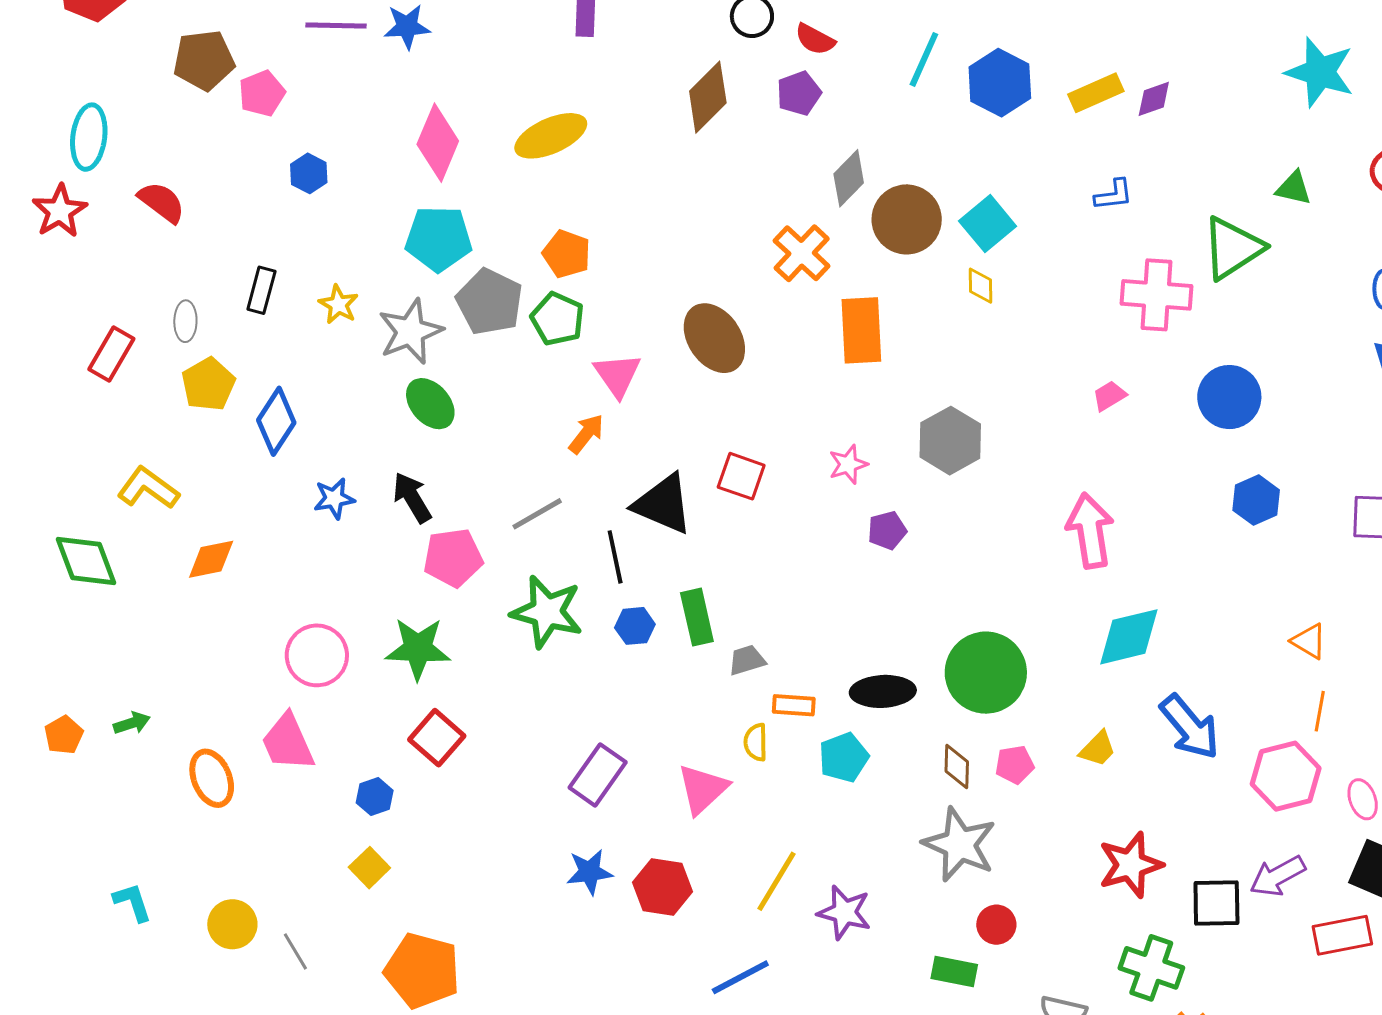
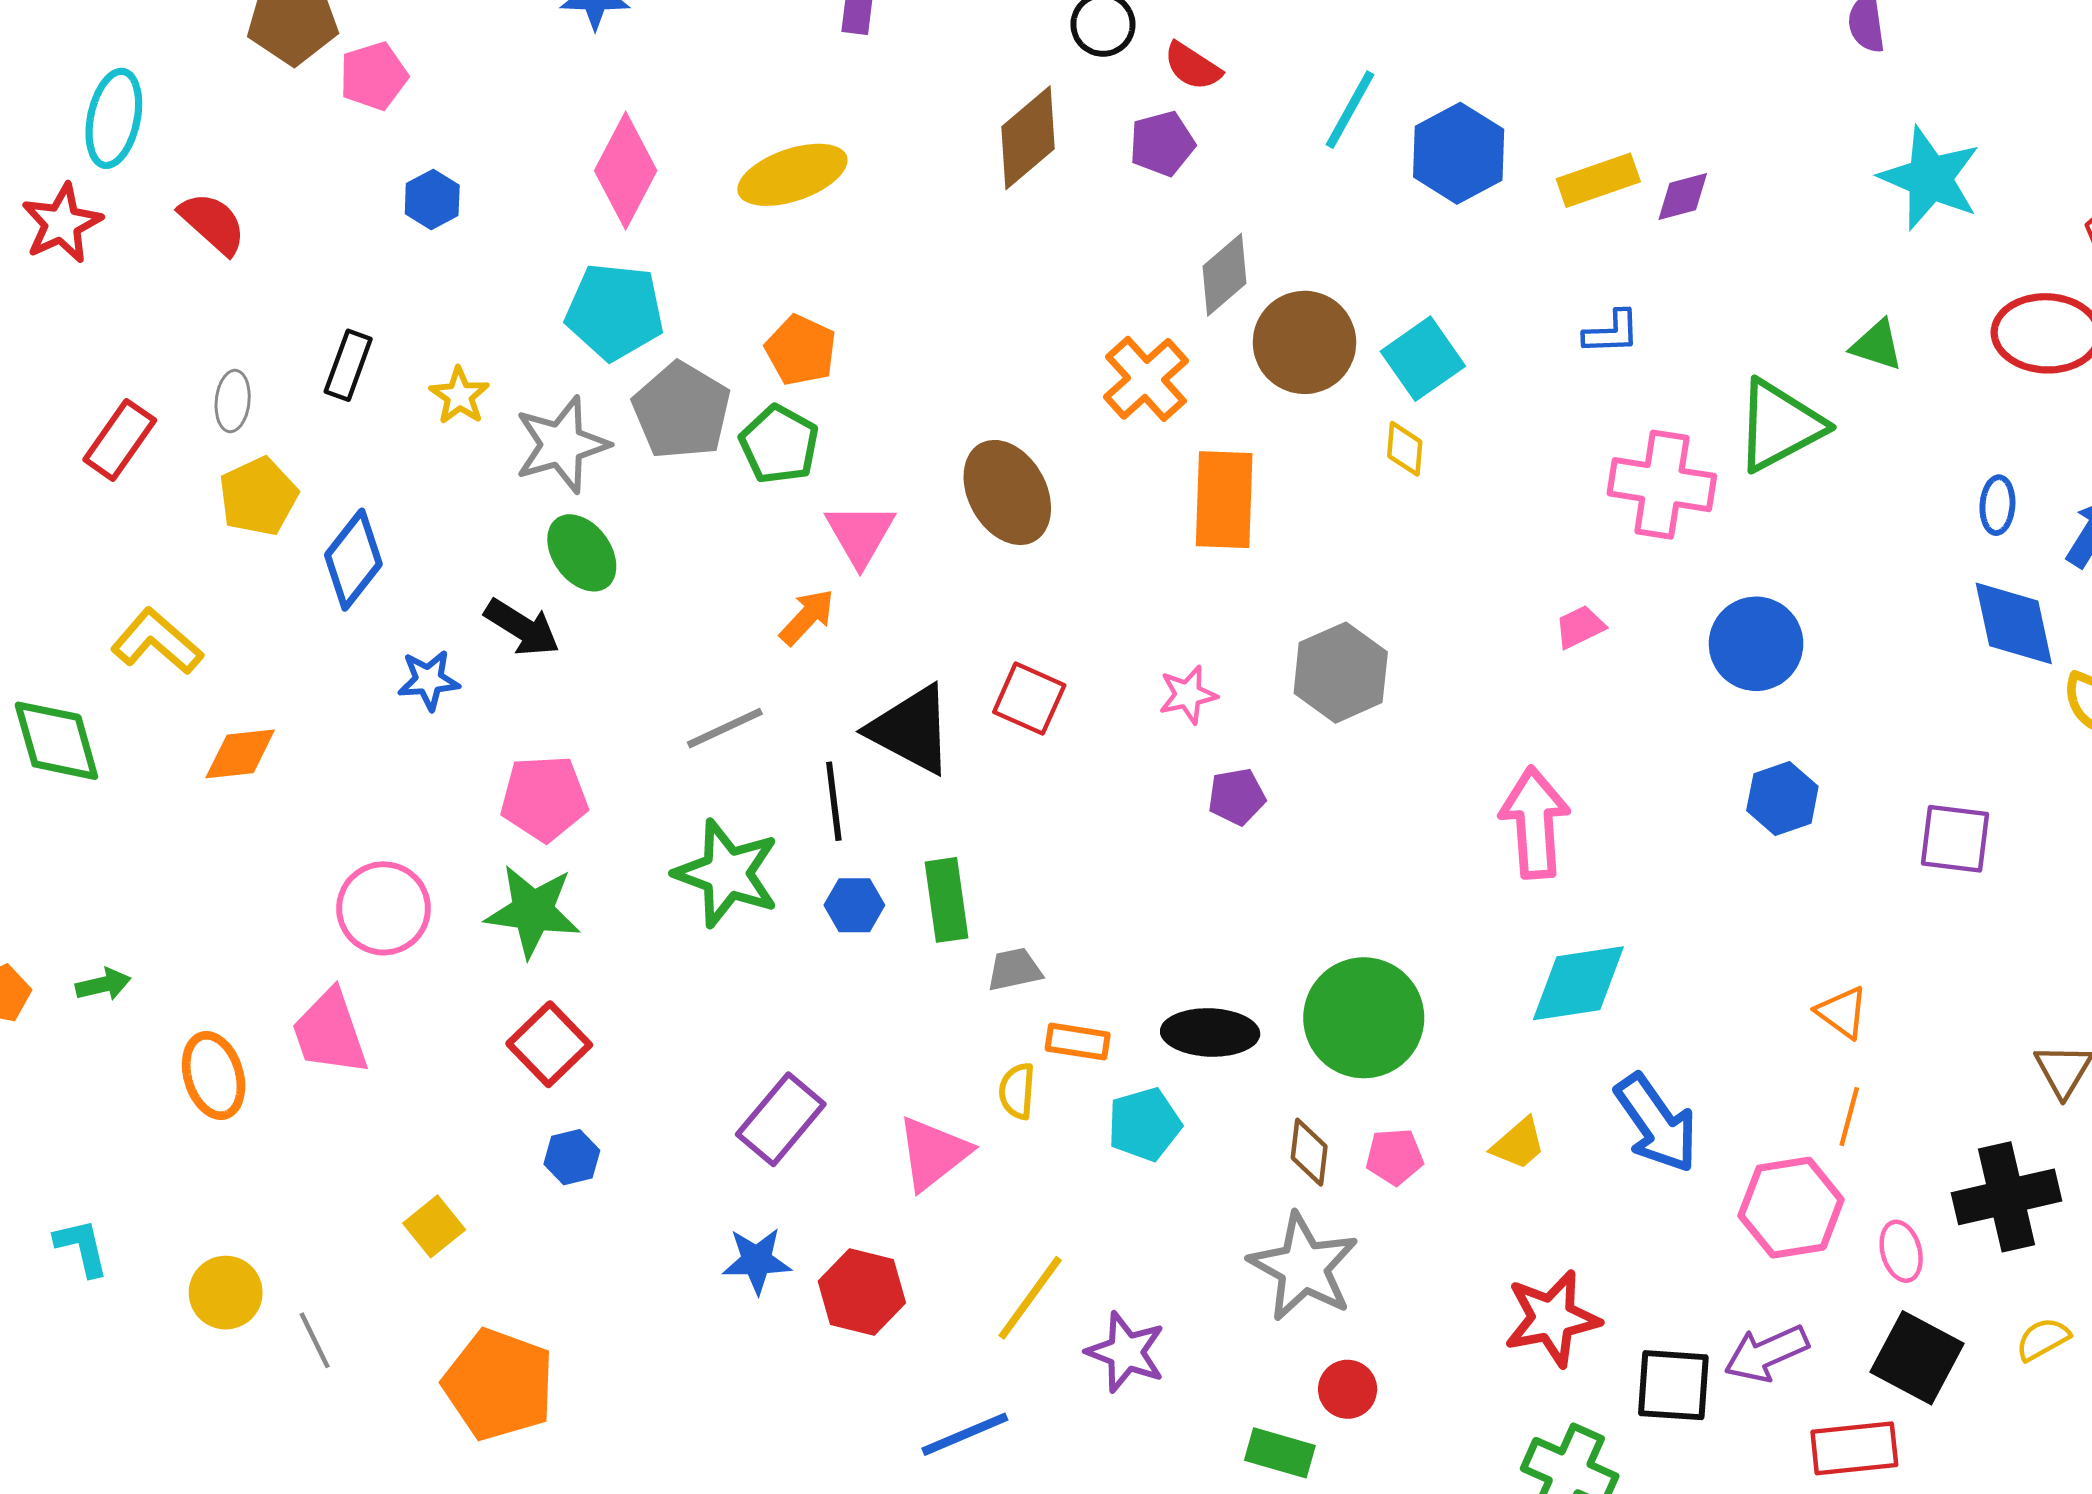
black arrow: (412, 498) -> (522, 628), moved, turned 148
pink pentagon: (453, 558) -> (544, 798), moved
blue hexagon: (375, 797) -> (572, 1157), moved

